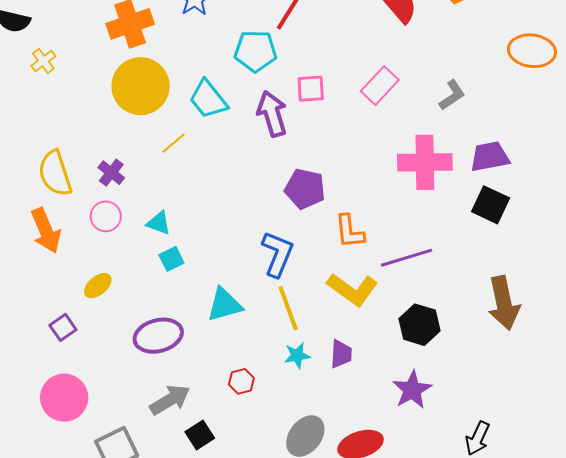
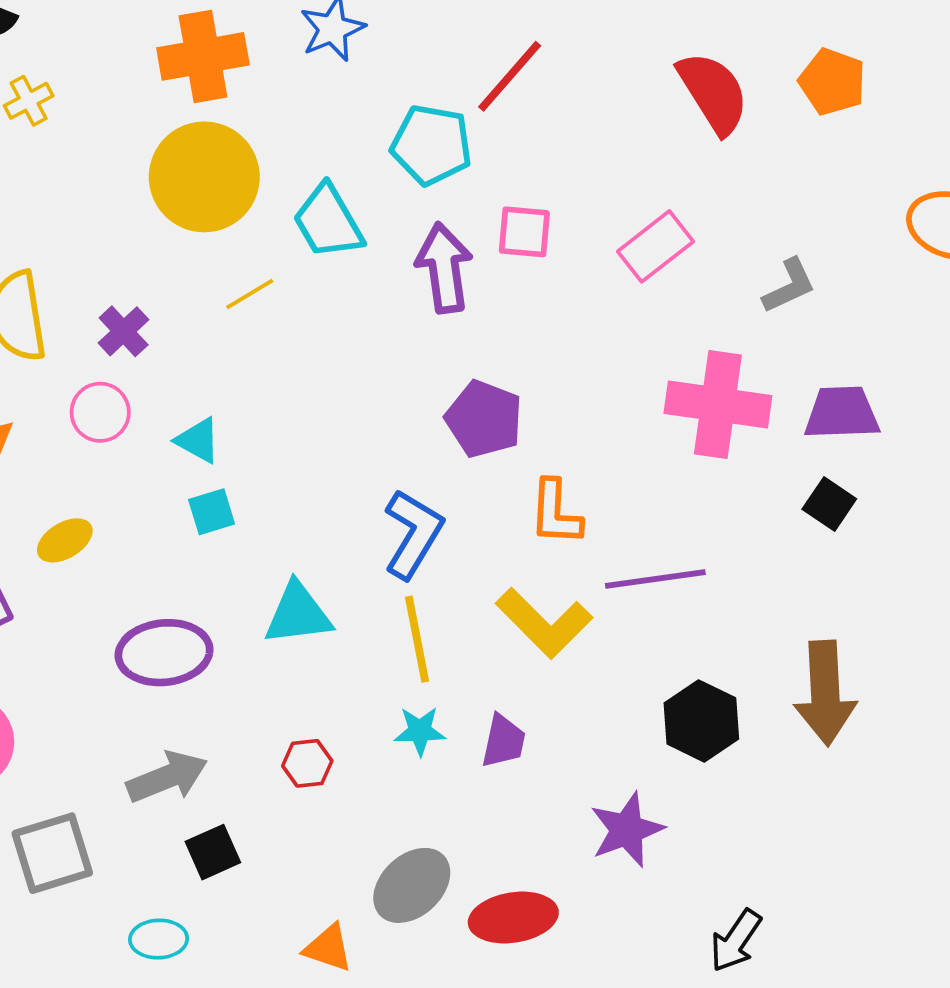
black square: (491, 205) -> (829, 504), size x0.7
black hexagon: (420, 325) -> (701, 721), moved

